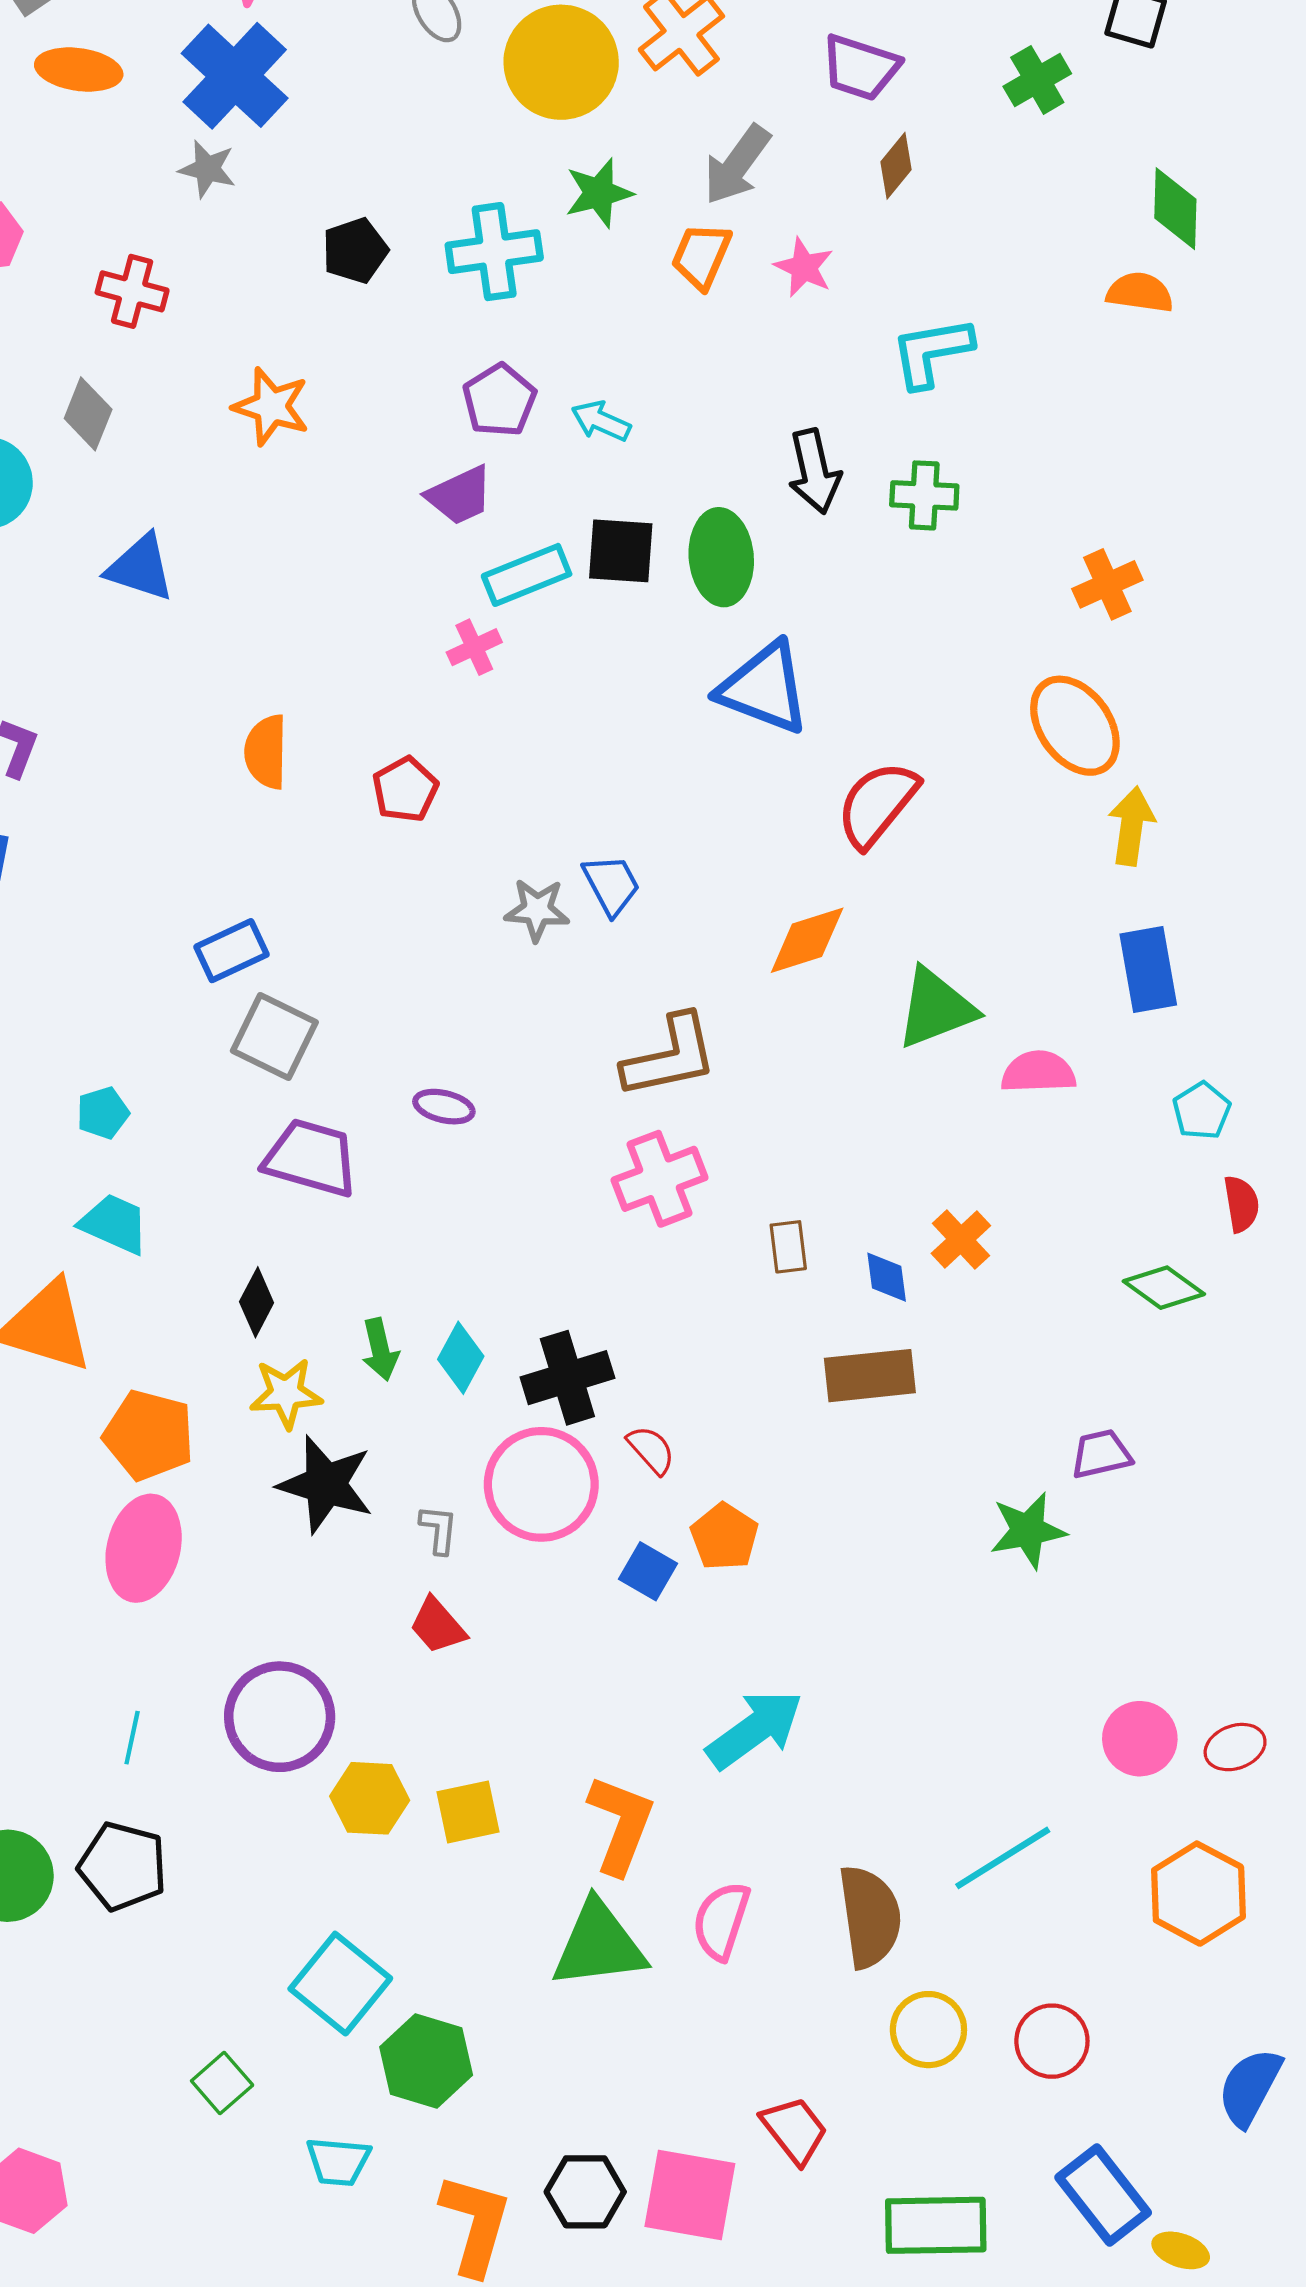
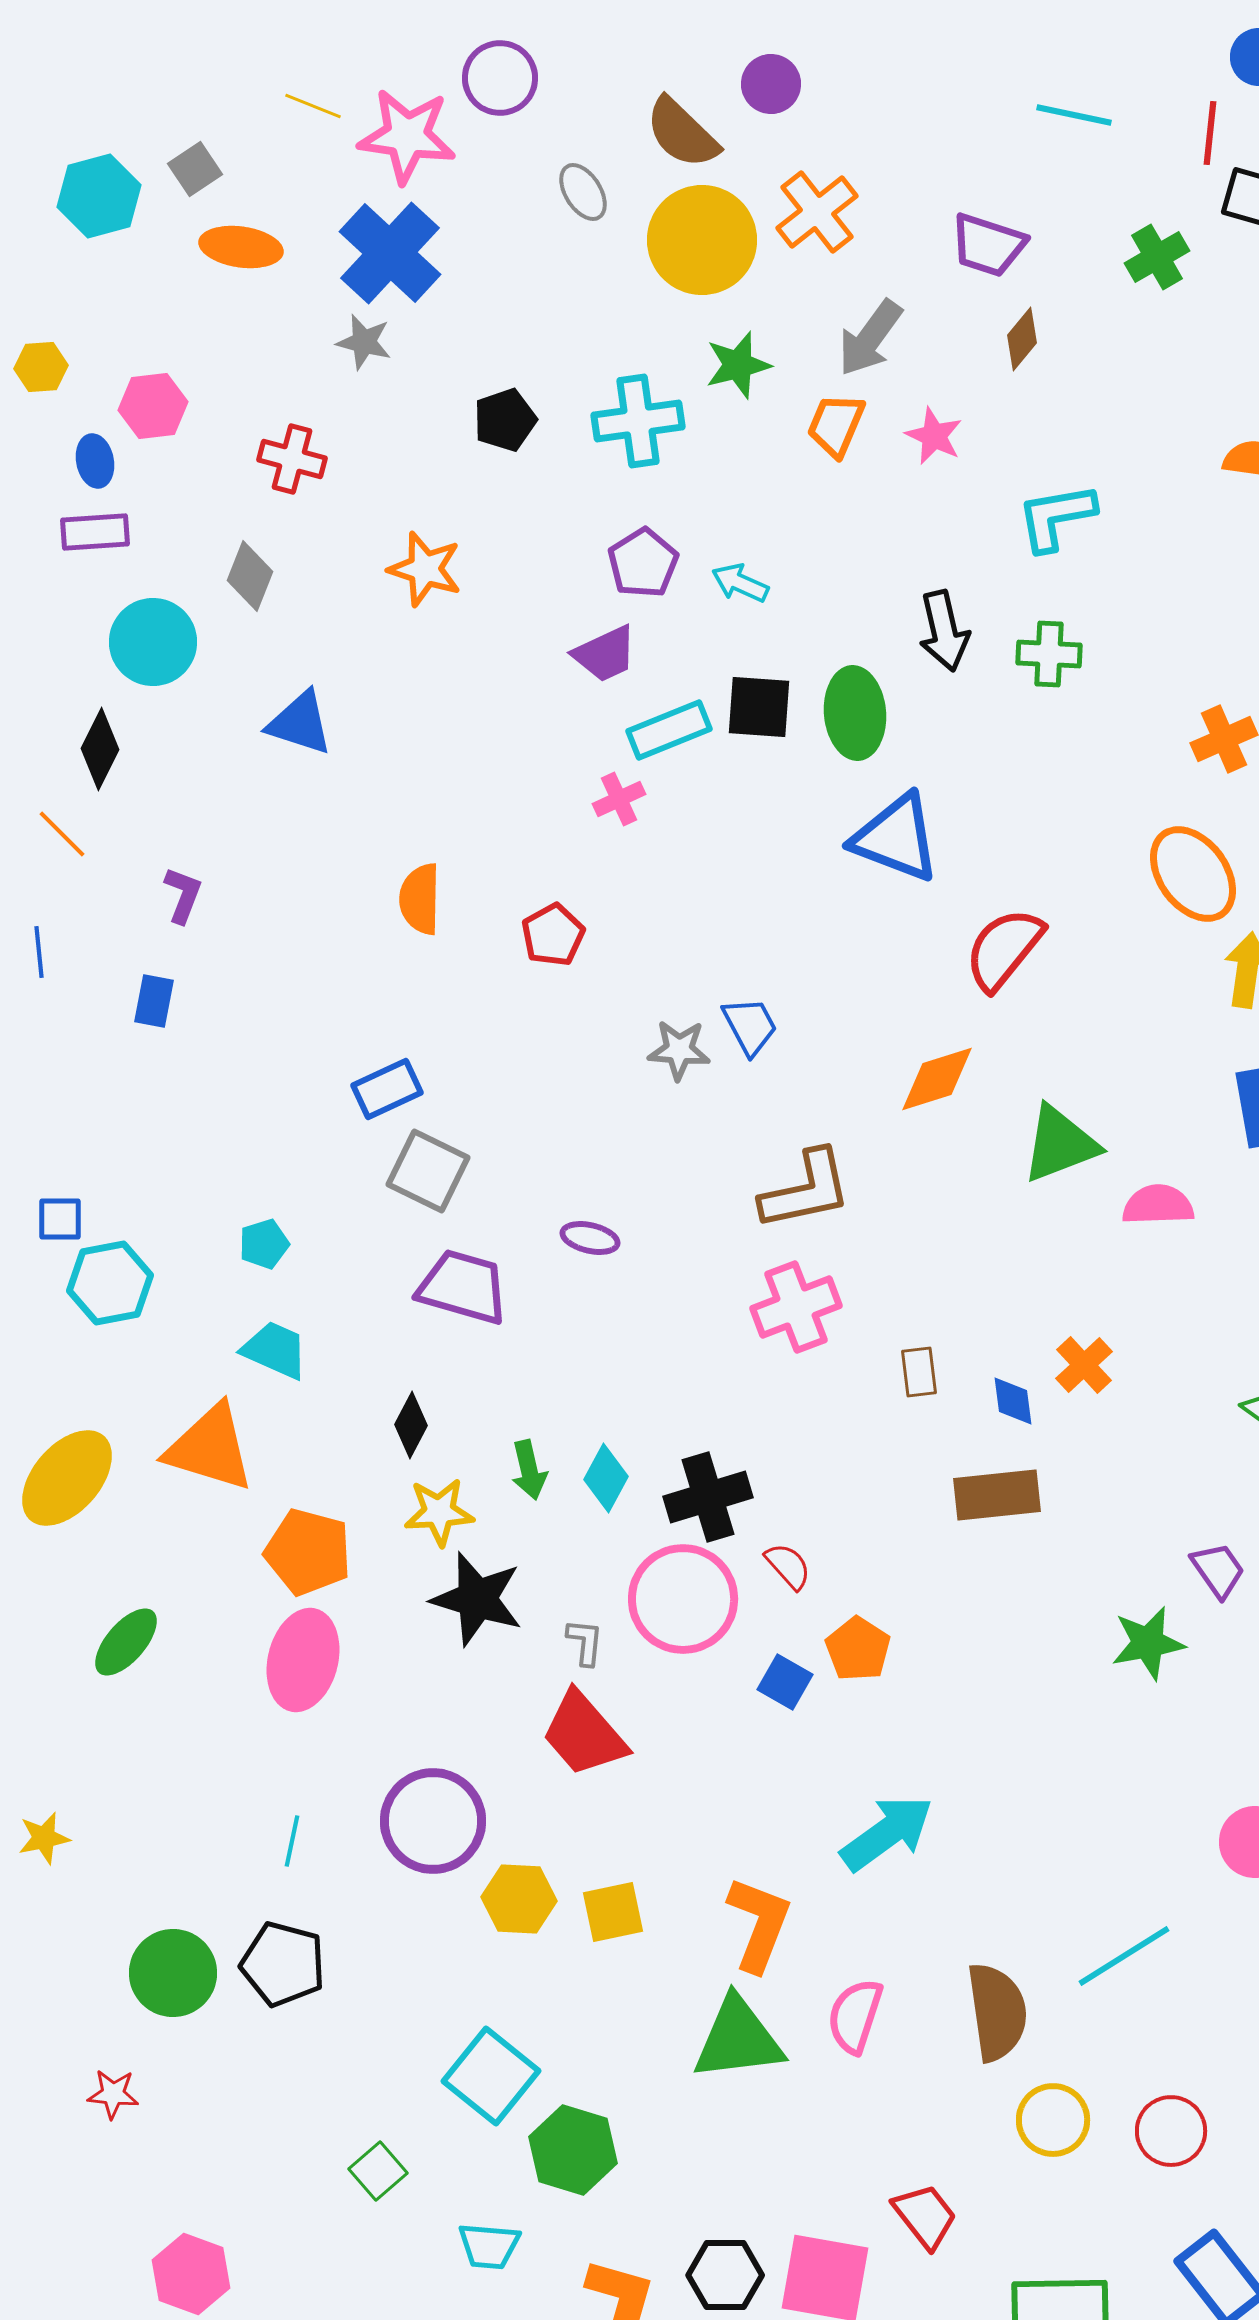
purple trapezoid: (1101, 1454) -> (1218, 1570), turned 68
red trapezoid: (438, 1626) -> (584, 1734), size x1.6

